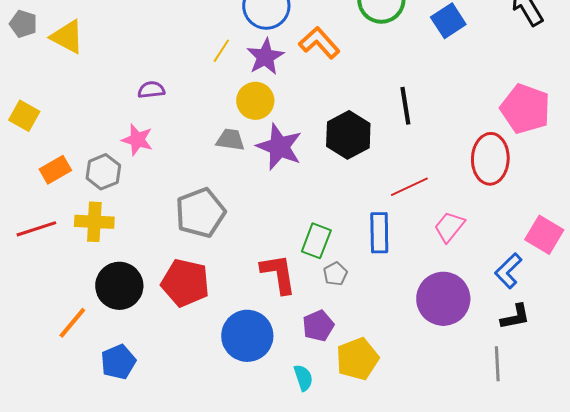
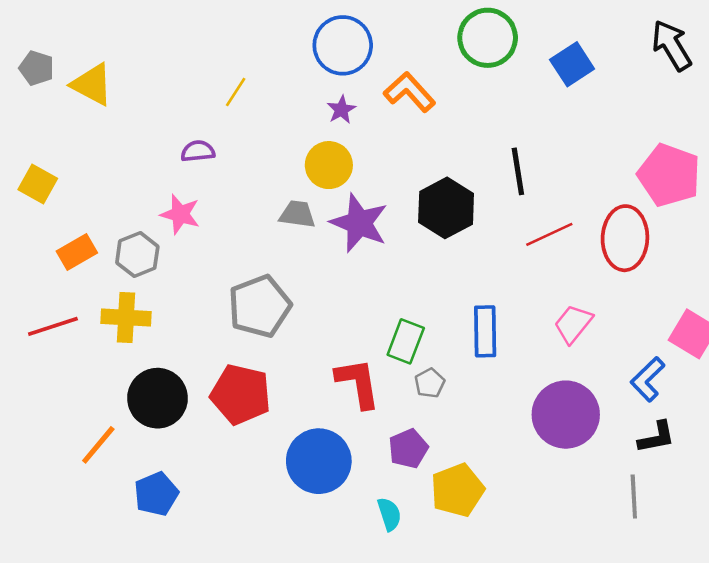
yellow line: (221, 51) -> (236, 92), moved
purple star: (265, 57) -> (341, 110), size x0.6
red line: (409, 187) -> (549, 234), moved

